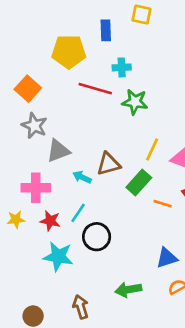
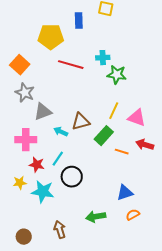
cyan cross: (122, 67) -> (103, 58), moved
green star: (135, 102) -> (117, 75), moved
yellow star: (16, 219) -> (20, 183), moved

